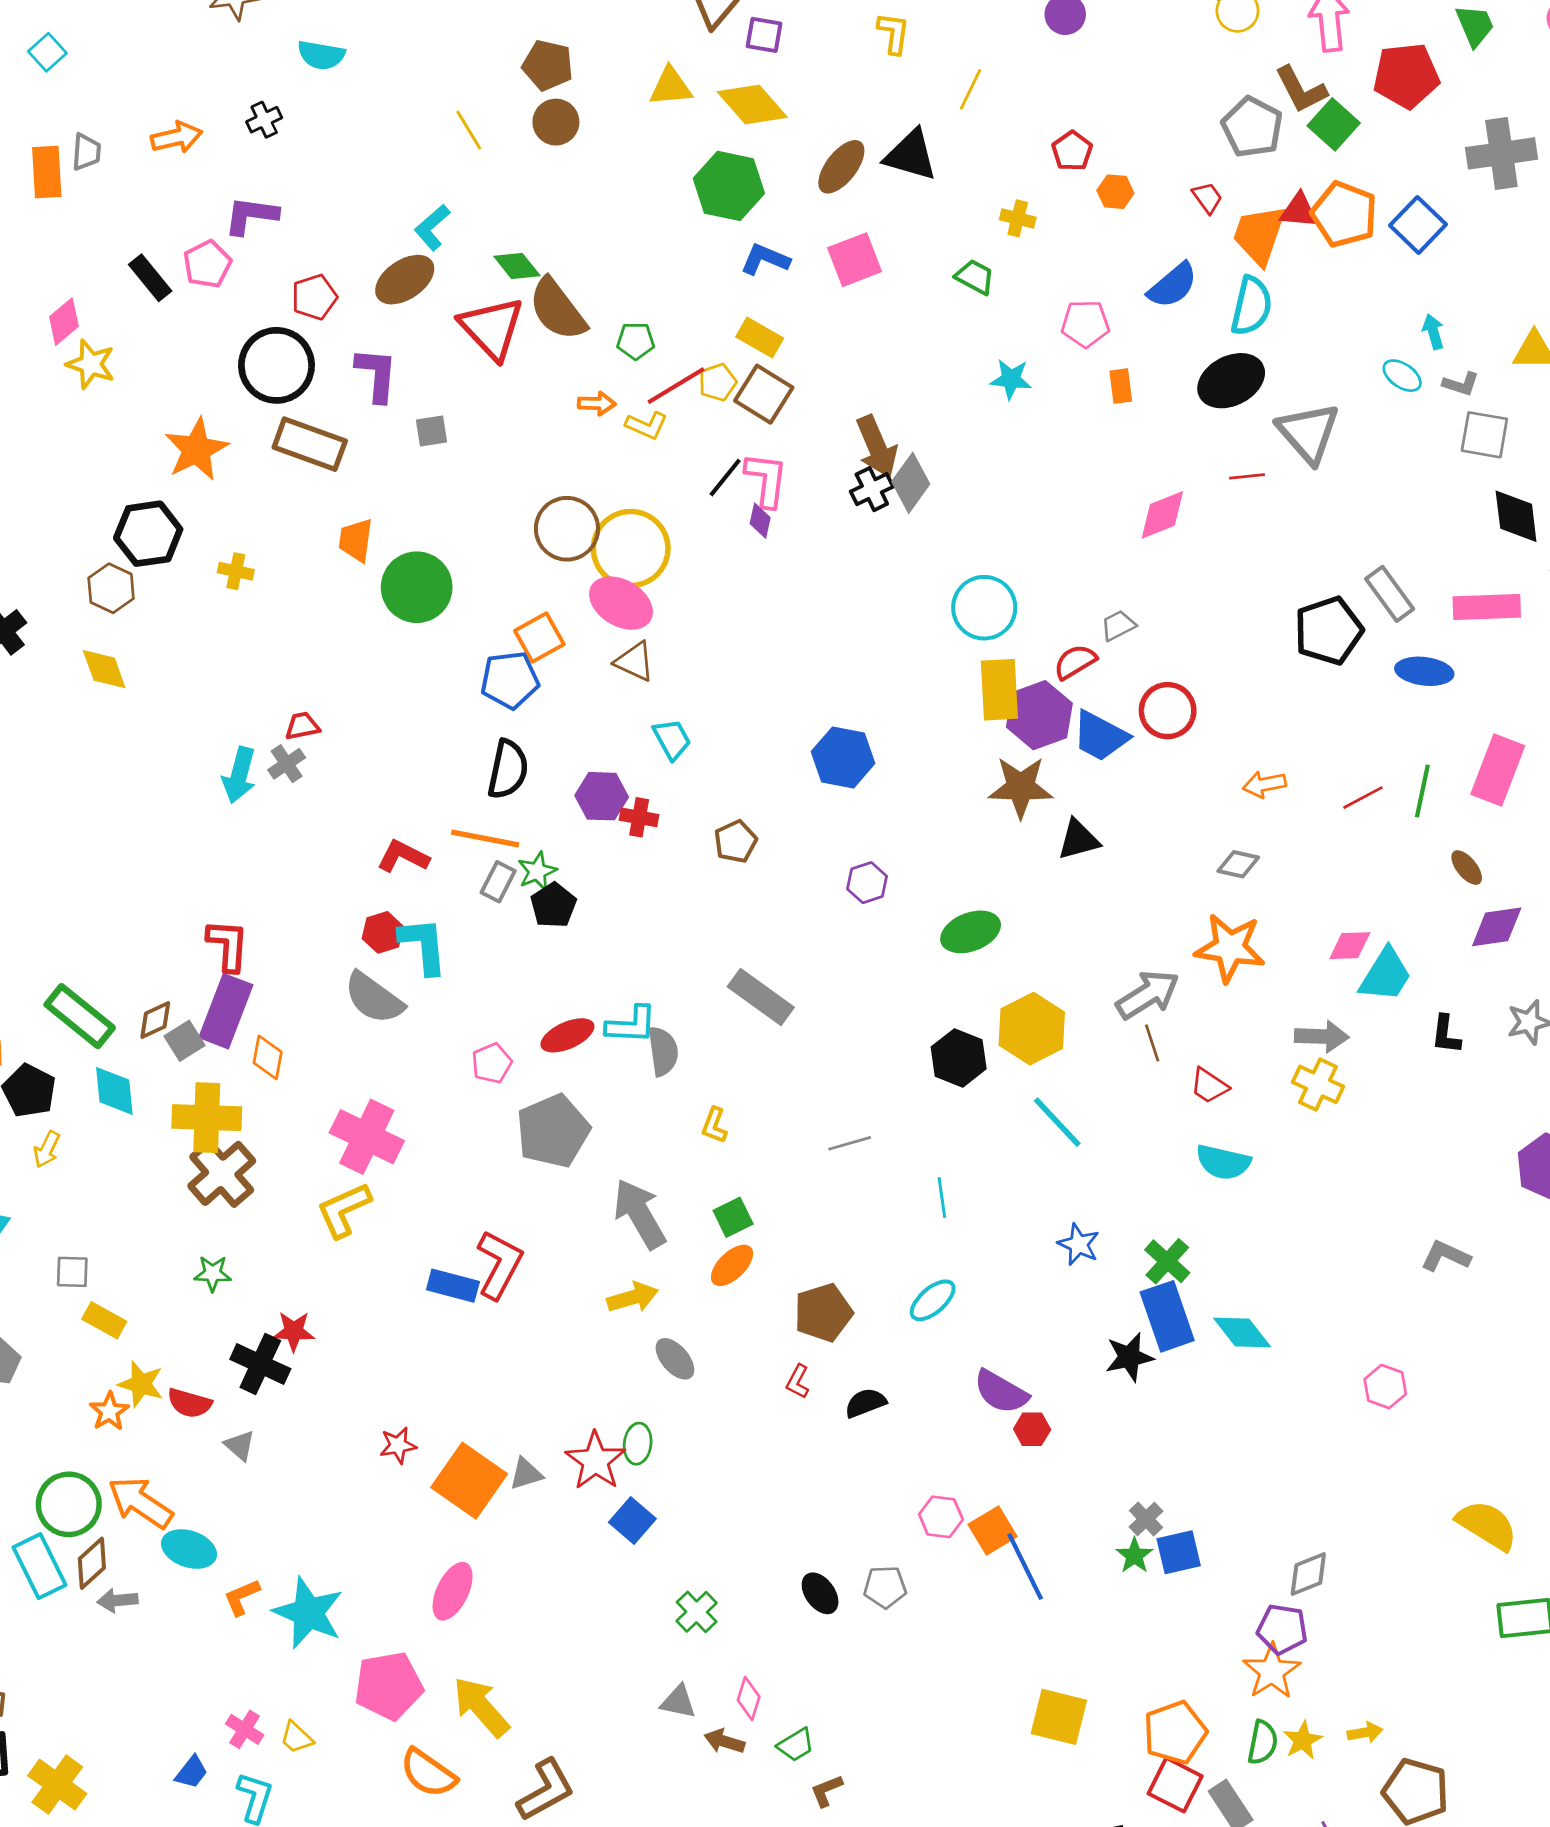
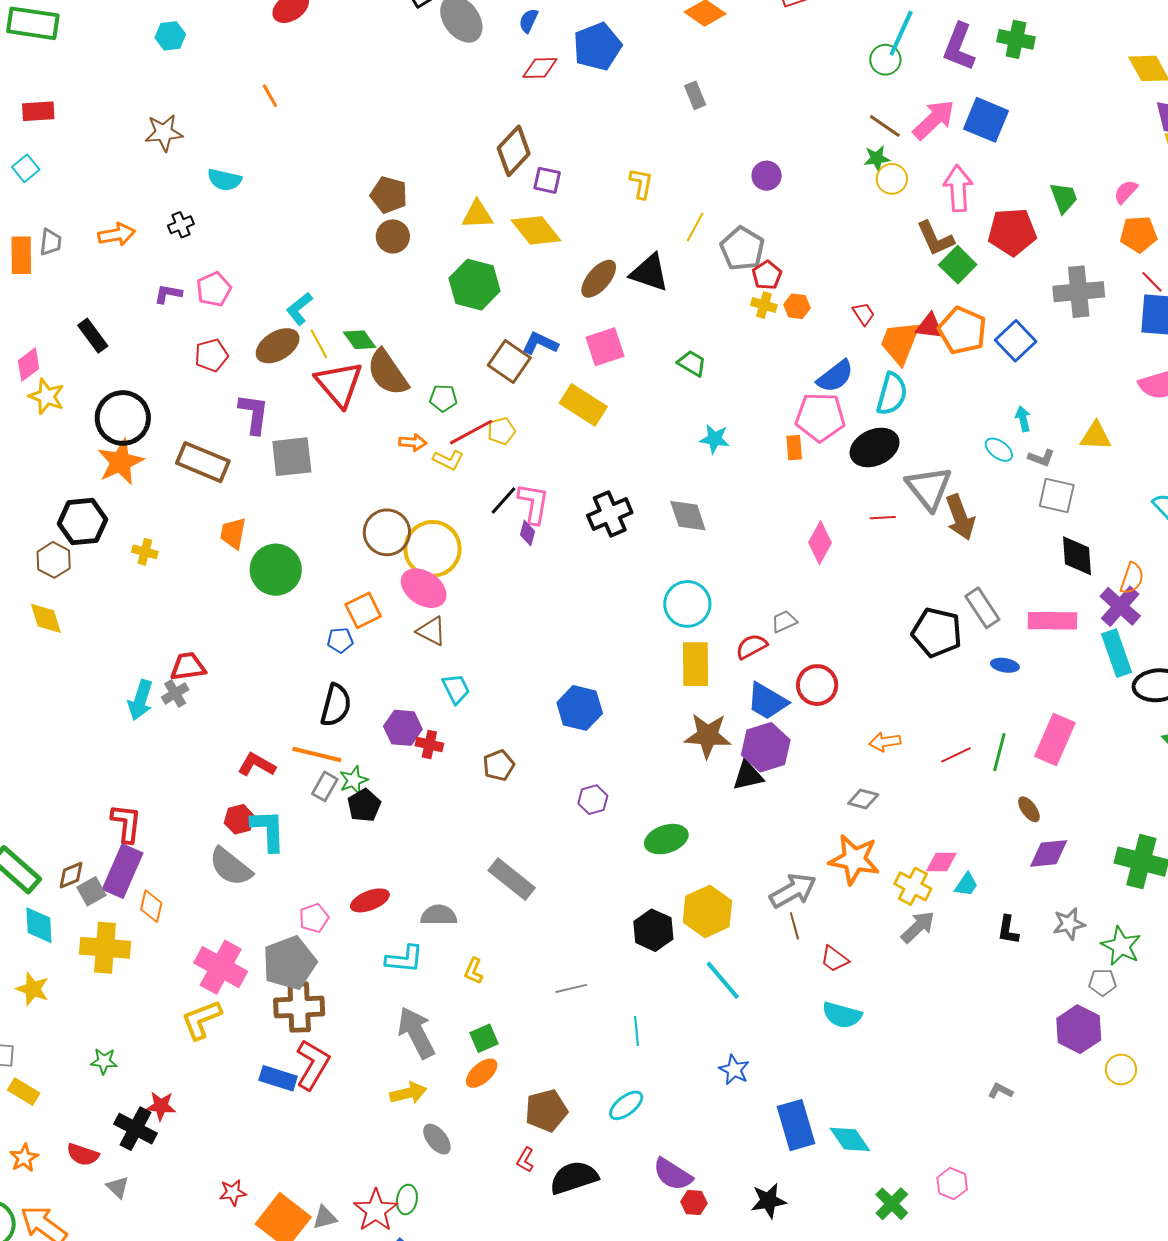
gray pentagon: (1252, 127) -> (742, 249), moved
yellow line: (469, 130) -> (319, 344), moved
green hexagon: (729, 186) -> (474, 285), moved
purple L-shape: (251, 215) -> (168, 294), size x0.7
yellow cross: (1018, 218) -> (764, 305), moved
pink pentagon: (207, 264) -> (214, 289), moved
pink pentagon: (1085, 324) -> (820, 417), moved, size x1.4
yellow rectangle: (760, 338) -> (583, 405), moved, size x1.4
black circle: (276, 365) -> (123, 418), moved
brown square: (764, 394) -> (509, 361), moved
gray square: (431, 431) -> (292, 457), size x1.8
brown arrow: (877, 447) -> (960, 517), moved
gray diamond: (911, 483) -> (688, 516), moved, turned -57
black cross: (872, 489) -> (610, 514), size x1.4
pink diamond: (1162, 515) -> (820, 543), turned -42
black pentagon: (1329, 631) -> (937, 632), turned 30
blue ellipse: (1424, 671) -> (1005, 665), size x0.7
blue pentagon: (510, 680) -> (340, 640), size x0.6
purple hexagon: (1039, 715) -> (766, 747), moved
red trapezoid: (302, 726) -> (188, 667), size x1.4
cyan trapezoid: (1385, 975) -> (966, 885), size x0.6
cyan L-shape: (631, 1025) -> (404, 959), moved
gray arrow: (1322, 1036) -> (918, 927), turned -48
gray semicircle: (663, 1051) -> (439, 915), turned -84
yellow cross: (1318, 1084) -> (913, 886), moved
gray pentagon: (553, 1131) -> (289, 963), moved
brown cross: (222, 1173) -> (299, 1007), moved, turned 36
gray L-shape: (1446, 1256) -> (1000, 1091), size x0.7
green cross: (1167, 1261) -> (892, 1204), moved
black star: (1129, 1357) -> (768, 1201), moved
yellow star: (141, 1384) -> (33, 989), moved
black semicircle: (865, 1403) -> (574, 1178), size x1.6

